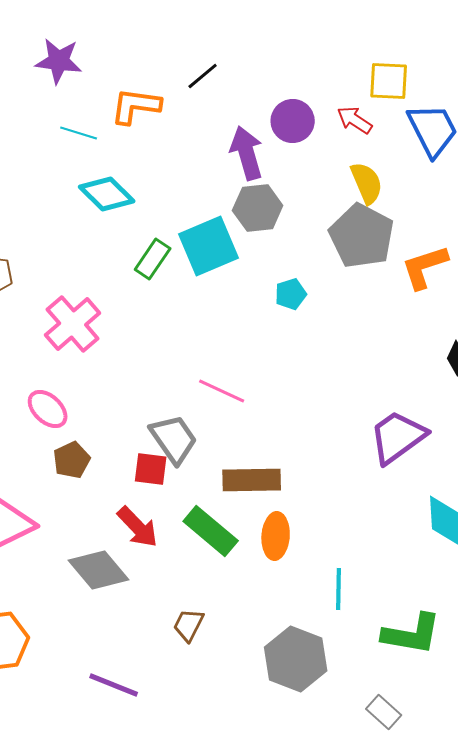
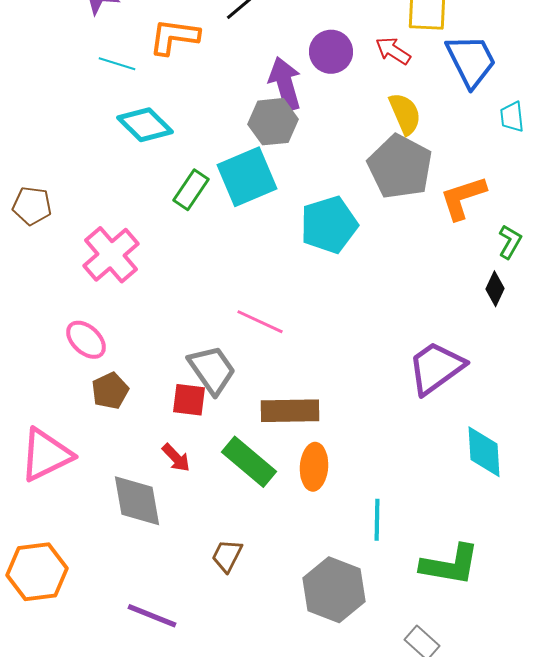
gray hexagon: (258, 208) -> (273, 122), moved
cyan pentagon: (291, 294) -> (329, 225), size x1.8
red arrow: (138, 527) -> (176, 458), size x0.7
gray diamond: (99, 570) -> (137, 501), turned 30

